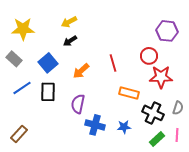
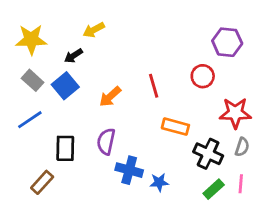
black arrow: (70, 41) -> (73, 56), moved
gray rectangle: (14, 59) -> (33, 80), moved
red star: (161, 77) -> (235, 113), moved
black rectangle: (48, 92) -> (65, 148), moved
blue star: (124, 127) -> (159, 182), moved
brown rectangle: (19, 134) -> (42, 182), moved

